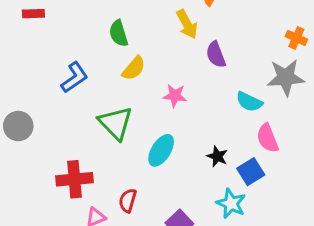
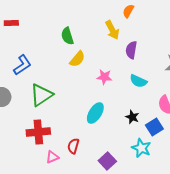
purple semicircle: (216, 55) -> (131, 50), turned 30
blue L-shape: (74, 77) -> (22, 65), moved
cyan semicircle: (249, 102) -> (138, 81), moved
green triangle: (116, 123) -> (41, 95), moved, turned 40

